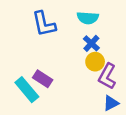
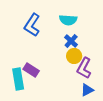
blue L-shape: (44, 24) -> (32, 25), turned 45
cyan rectangle: (27, 90) -> (18, 79), turned 30

